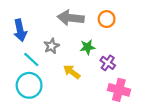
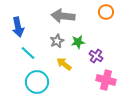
orange circle: (107, 19) -> (106, 12), moved
gray star: (52, 46) -> (57, 41), moved
cyan circle: (29, 85) -> (37, 82), moved

